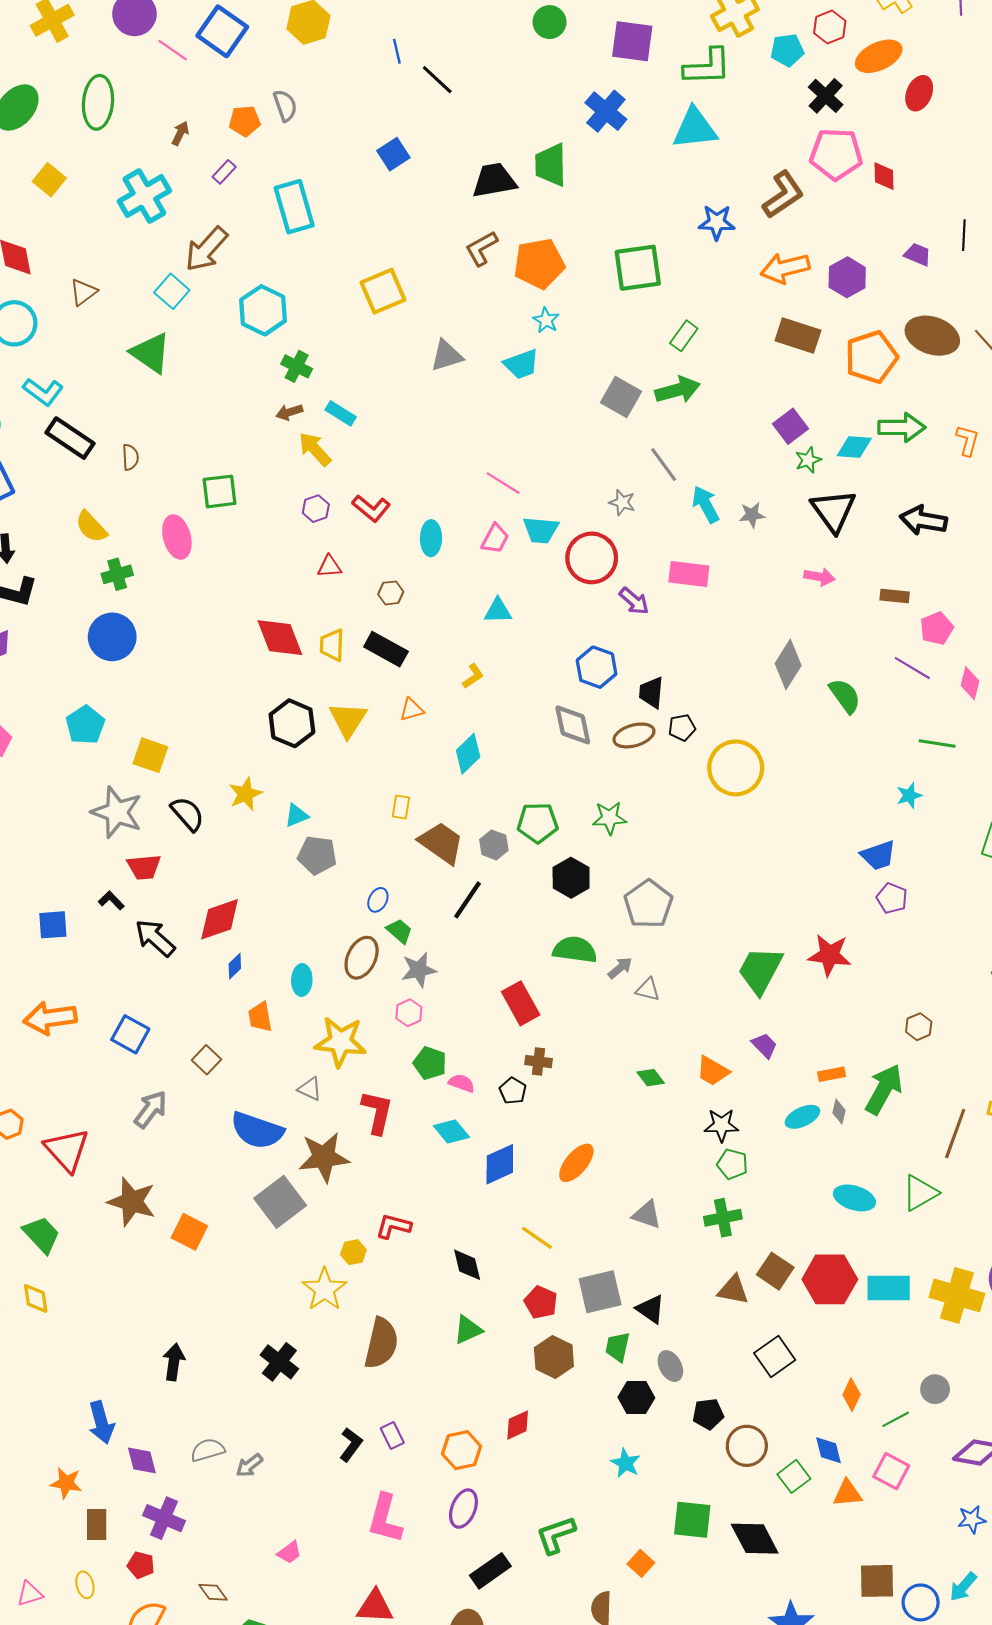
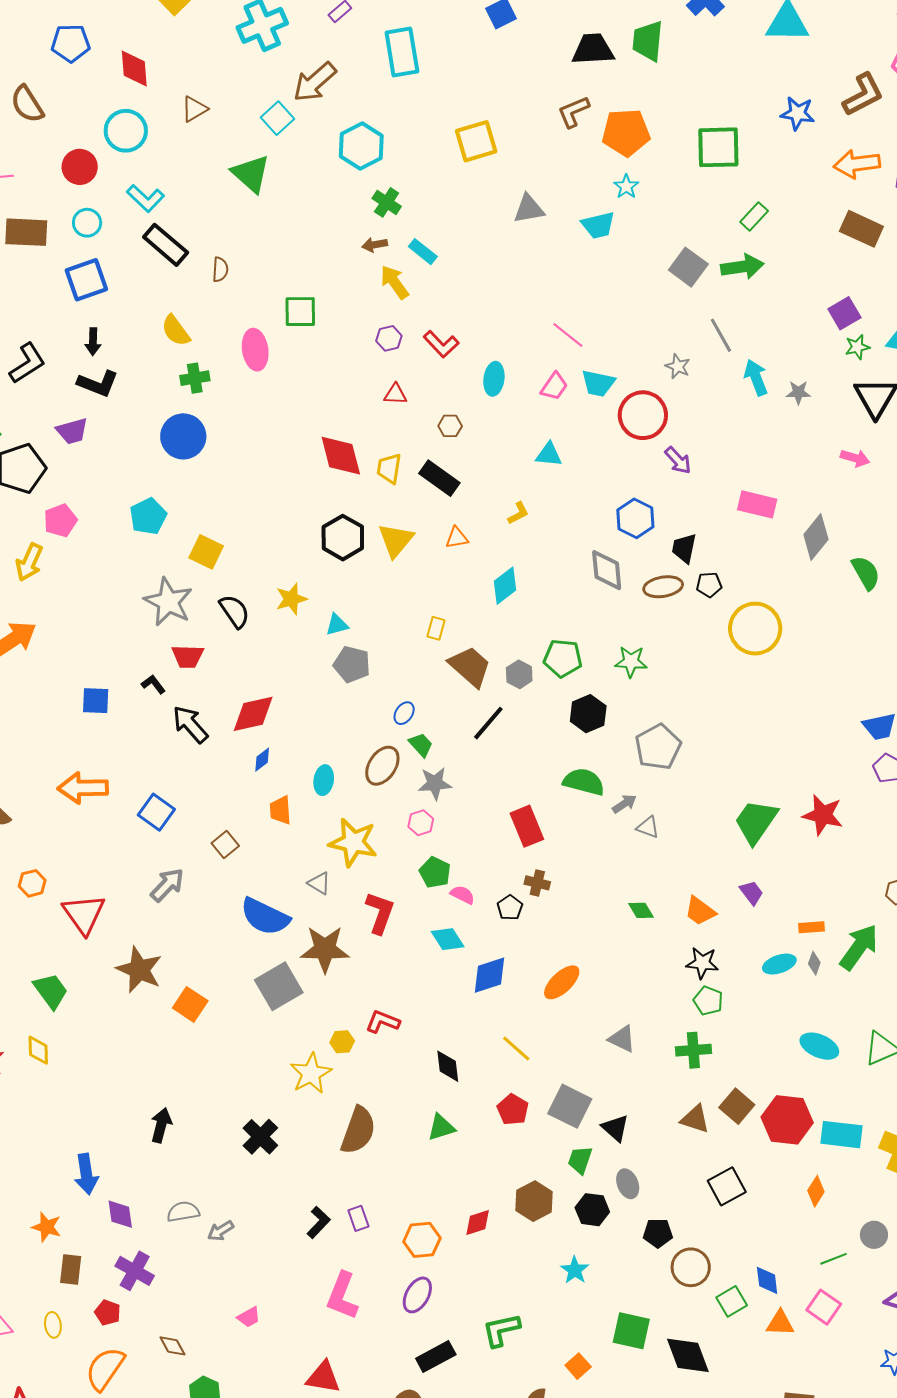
pink rectangle: (689, 574) -> (757, 504), moved
gray square: (600, 1292) -> (570, 1106), turned 33
brown hexagon: (554, 1357) -> (534, 1201), moved
orange diamond: (852, 1395) -> (816, 1191), moved

